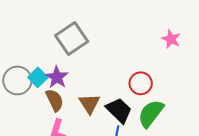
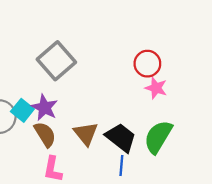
pink star: (171, 39) -> (156, 88), moved
red circle: (141, 83) -> (147, 64), moved

